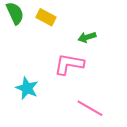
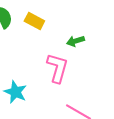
pink L-shape: (69, 64) -> (57, 68), turned 96

